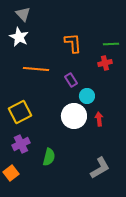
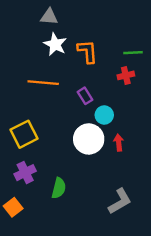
gray triangle: (23, 14) -> (49, 17), moved, turned -42
white star: (19, 37) -> (55, 44), moved

